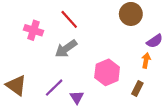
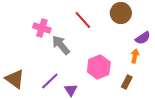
red line: (69, 19) -> (83, 20), moved
pink cross: (34, 30) -> (42, 28), moved
gray arrow: (66, 49) -> (61, 45), turned 85

